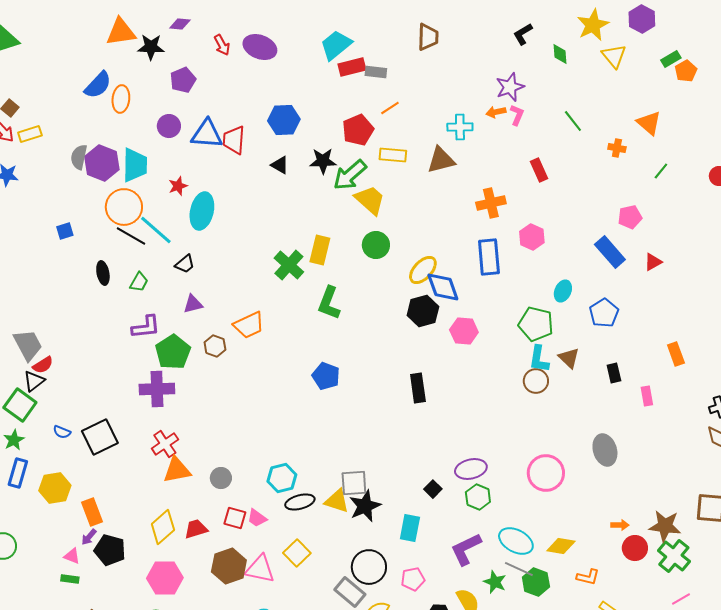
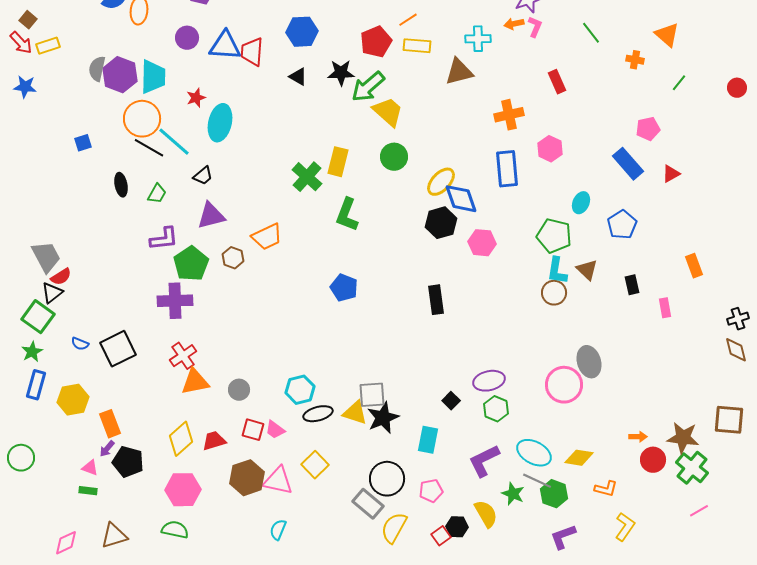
yellow rectangle: (393, 155) -> (417, 46), moved
purple triangle: (193, 304) -> (211, 216), size x1.4
gray ellipse: (605, 450) -> (589, 362), moved

